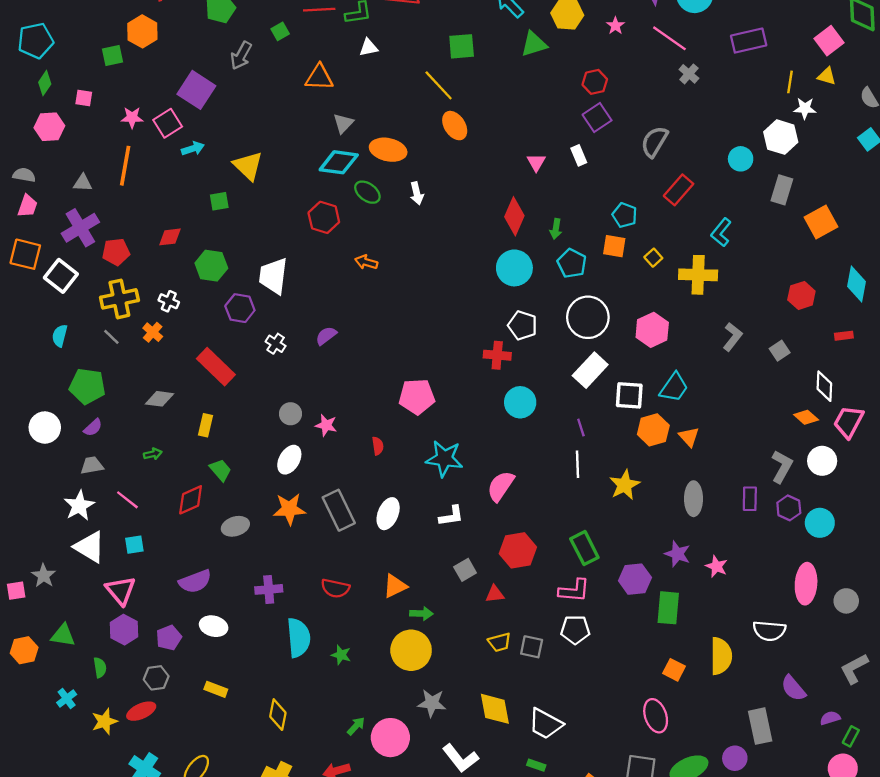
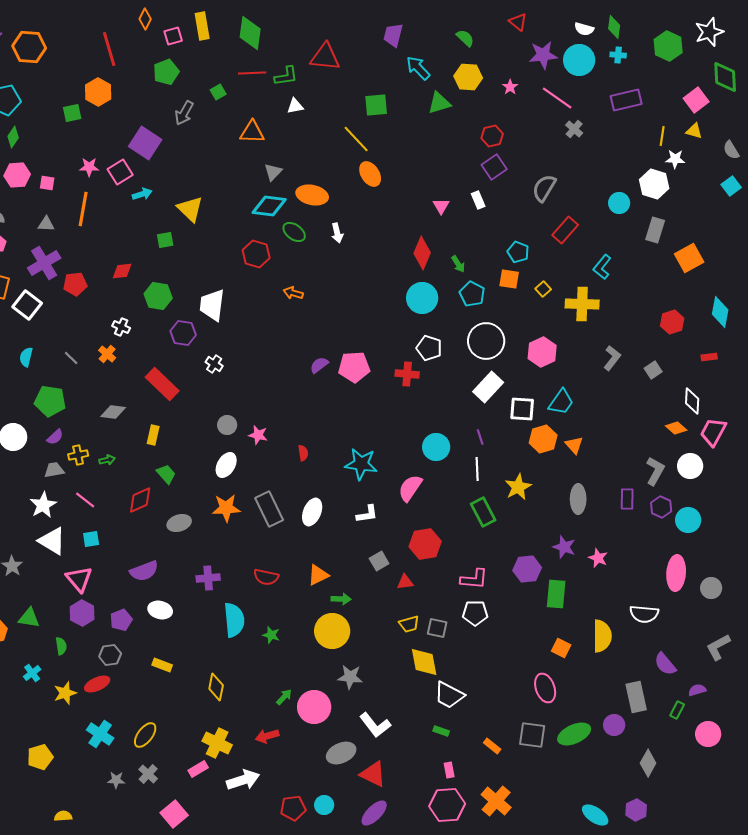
pink square: (84, 98) -> (47, 183), moved
green arrow: (556, 229) -> (458, 264), turned -42
yellow cross: (119, 299) -> (78, 455), moved, size x0.6
purple semicircle: (326, 336) -> (319, 365), moved
pink pentagon: (417, 397) -> (354, 367), moved
cyan circle: (520, 402) -> (436, 447), moved
green rectangle: (584, 548) -> (483, 512), moved
yellow diamond: (495, 709) -> (424, 662), moved
green rectangle: (851, 736) -> (677, 710), moved

